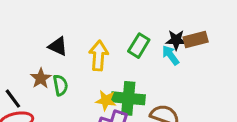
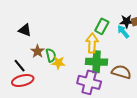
black triangle: (58, 46) -> (25, 30), moved
yellow arrow: (99, 56) -> (92, 43), moved
yellow star: (106, 100) -> (58, 63), moved

